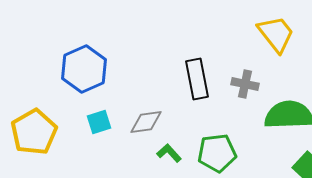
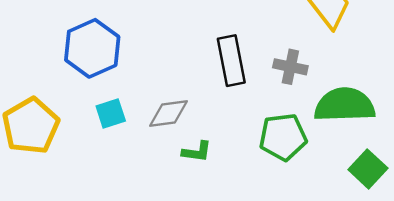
green L-shape: (169, 153) -> (197, 152), turned 140
green pentagon: (217, 153) -> (283, 137), moved

